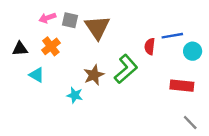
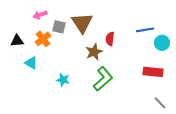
gray square: (70, 20) -> (59, 27), moved
red semicircle: (150, 46) -> (110, 39), moved
green L-shape: (126, 69) -> (103, 79), moved
brown star: (94, 75) -> (94, 52), moved

